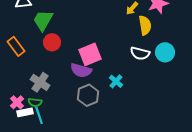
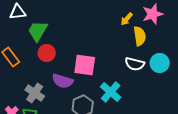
pink square: (90, 54) -> (85, 65), turned 30
purple semicircle: (81, 70) -> (63, 81), moved
cyan cross: (116, 81) -> (111, 92), size x1.5

